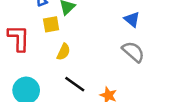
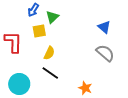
black line: (75, 84) -> (50, 73), moved

